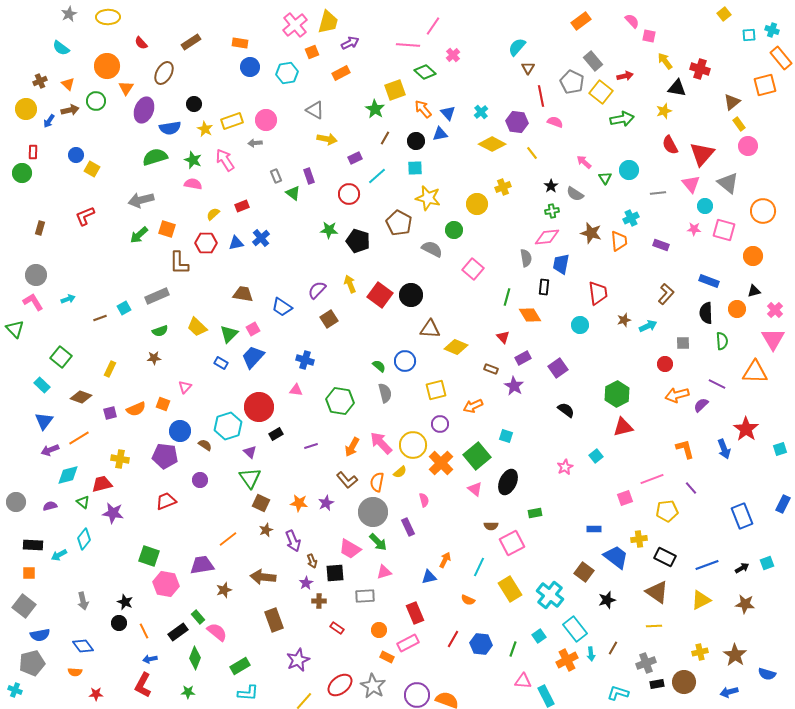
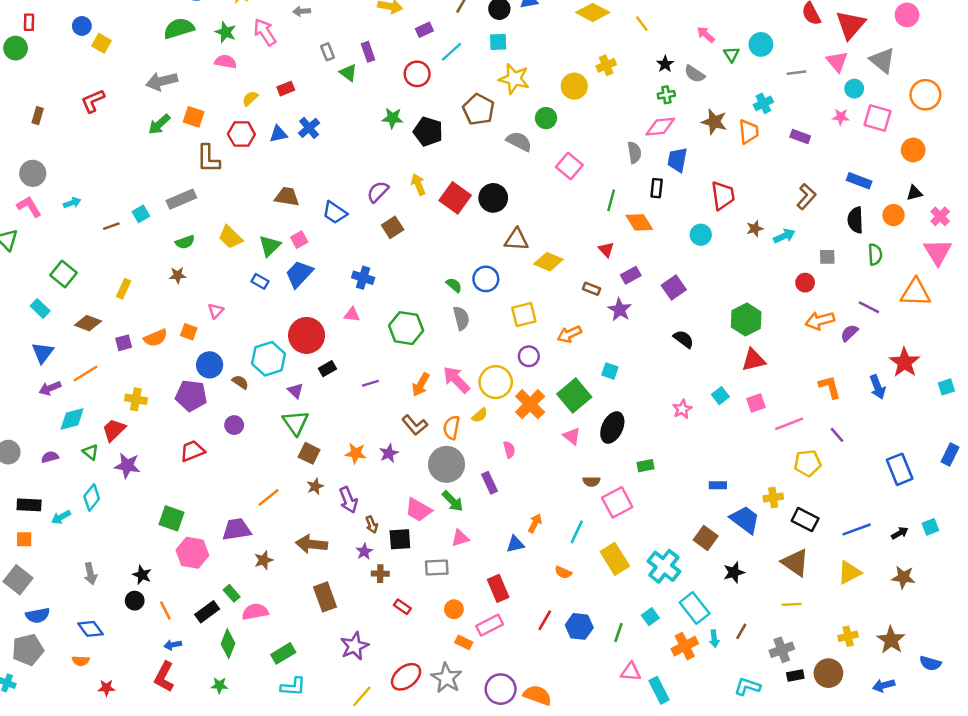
red trapezoid: (102, 484) -> (114, 430), turned -30
pink square: (625, 498) -> (756, 403), moved
pink semicircle: (217, 632) -> (255, 612), turned -50

